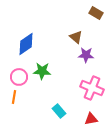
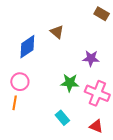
brown triangle: (76, 37) -> (57, 32), moved
green star: (42, 71) -> (70, 83), moved
red triangle: (91, 119) -> (96, 126), turned 32

